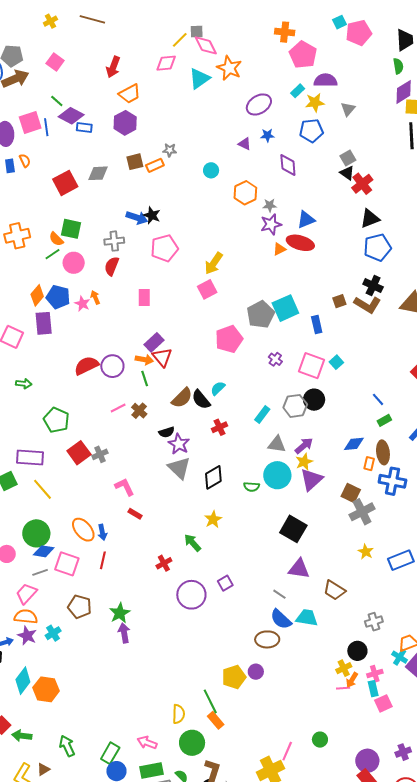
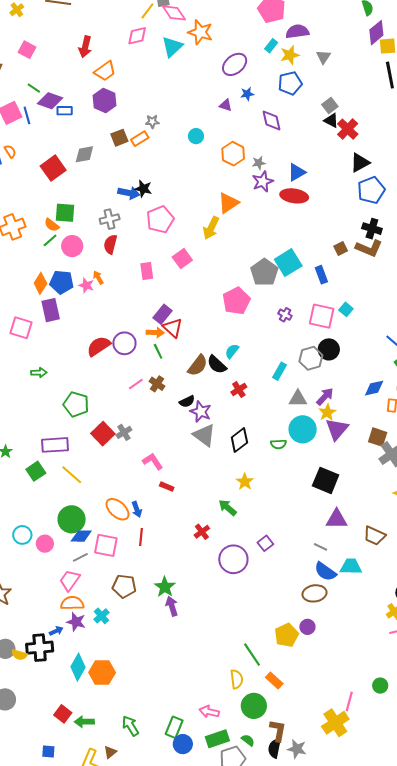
orange triangle: (279, 249) -> (228, 203), moved, size x1.6
pink square: (207, 289) -> (182, 259), moved
green line: (210, 701) -> (252, 655), moved

